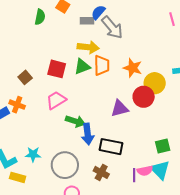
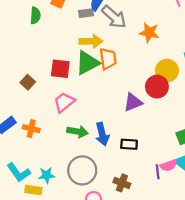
green triangle: (82, 67) -> (87, 63), size x1.4
orange star: (133, 68) -> (149, 33), moved
orange cross: (17, 105) -> (31, 129), moved
green arrow: (75, 121) -> (78, 132), moved
black rectangle: (111, 147) -> (129, 144), size x0.7
cyan star: (33, 154) -> (47, 175), moved
brown cross: (101, 172) -> (122, 183), moved

